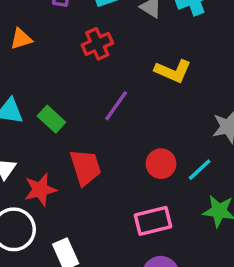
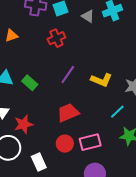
yellow L-shape: (173, 71) -> (101, 80), moved
red circle: (161, 164) -> (65, 144), moved
red trapezoid: (85, 167) -> (68, 113), moved, turned -95

